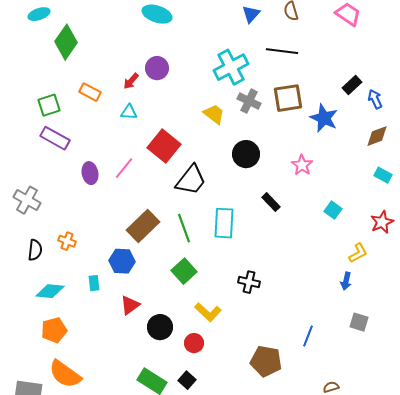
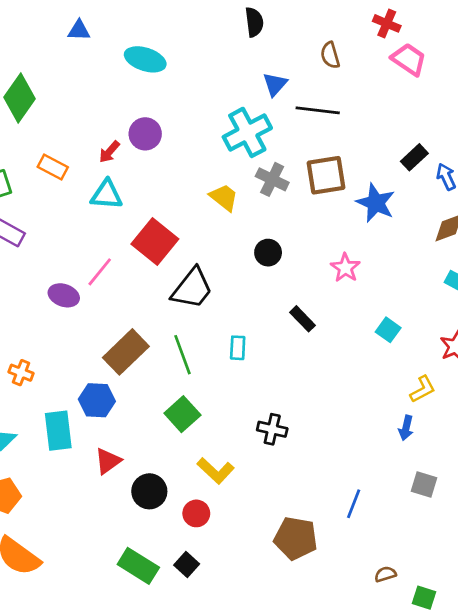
blue triangle: (251, 14) -> (275, 84), moved
cyan triangle: (129, 112) -> (107, 195), size x1.4
black circle: (246, 154) -> (268, 253), size x0.7
purple ellipse: (90, 173) -> (64, 295), moved, turned -60
cyan rectangle: (224, 223) -> (238, 348), size x0.6
cyan rectangle: (94, 283) -> (58, 431), size x1.8

